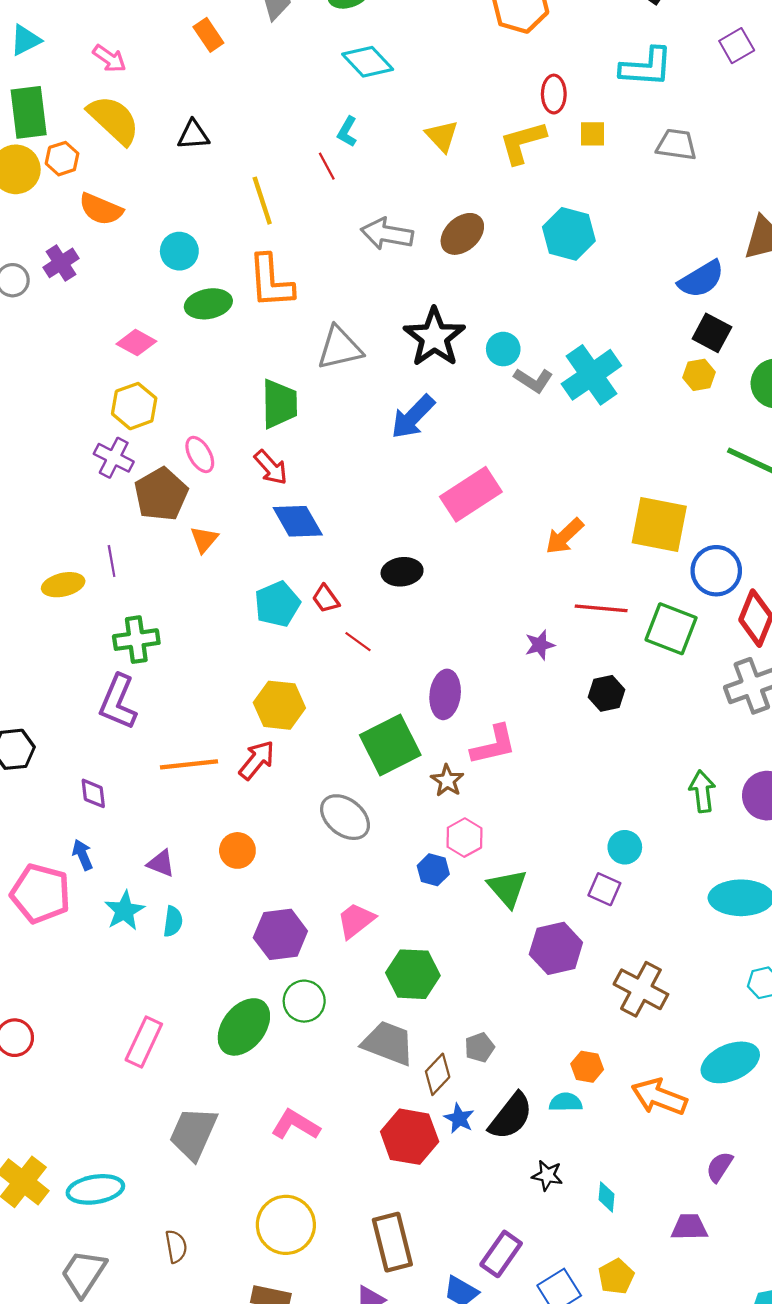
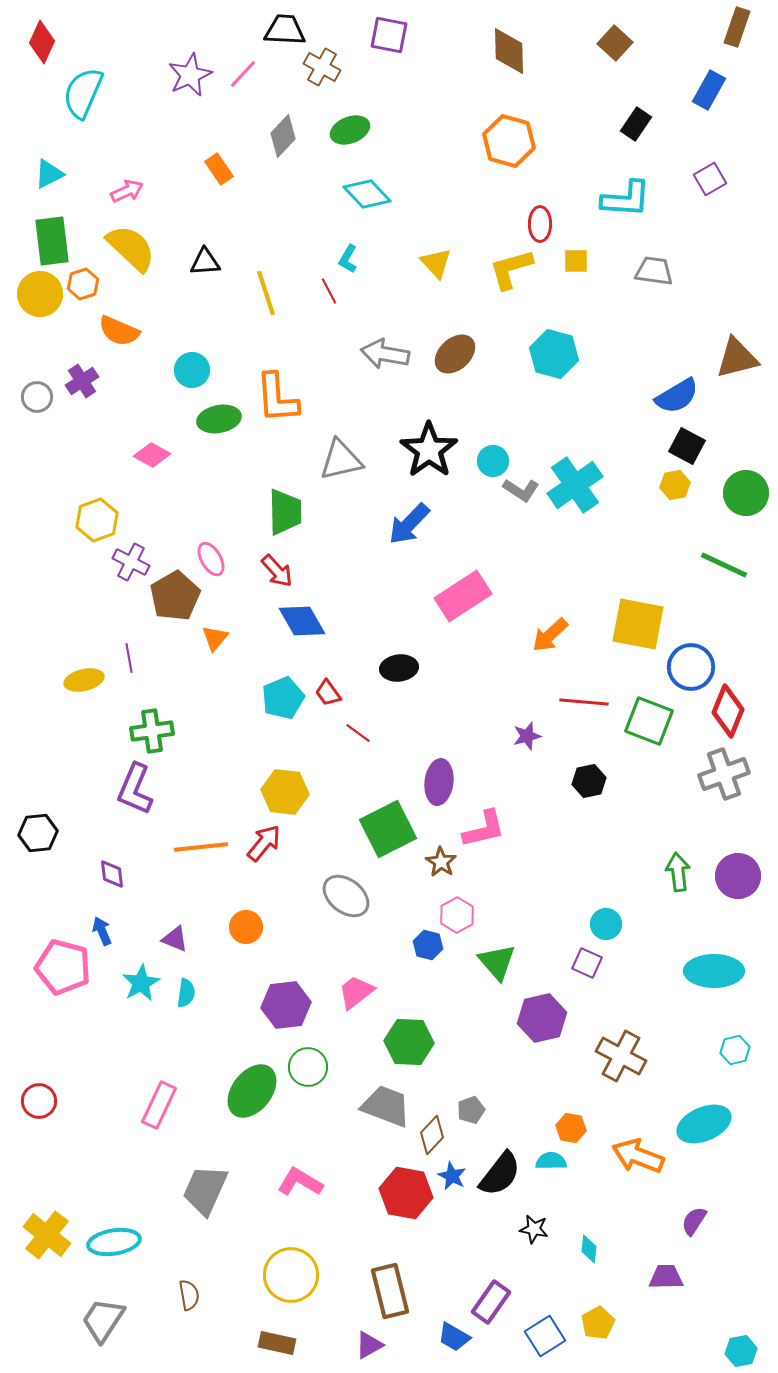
pink arrow: (109, 59) -> (127, 191), turned -60
yellow line: (262, 201) -> (266, 293), moved
yellow hexagon: (134, 406) -> (97, 520), moved

